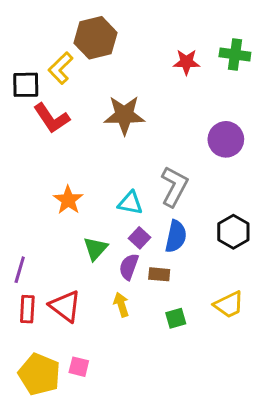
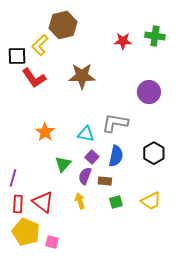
gray L-shape: (174, 186) -> (115, 123), turned -108
green square: (176, 318) -> (116, 202), moved
yellow pentagon: (39, 374) -> (26, 232), moved

